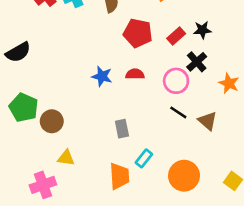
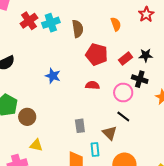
black cross: (197, 62) -> (140, 79), turned -35
blue star: (102, 76) -> (53, 76), moved
brown triangle: (208, 121) -> (110, 133), moved
cyan rectangle: (144, 158) -> (95, 149), turned -48

